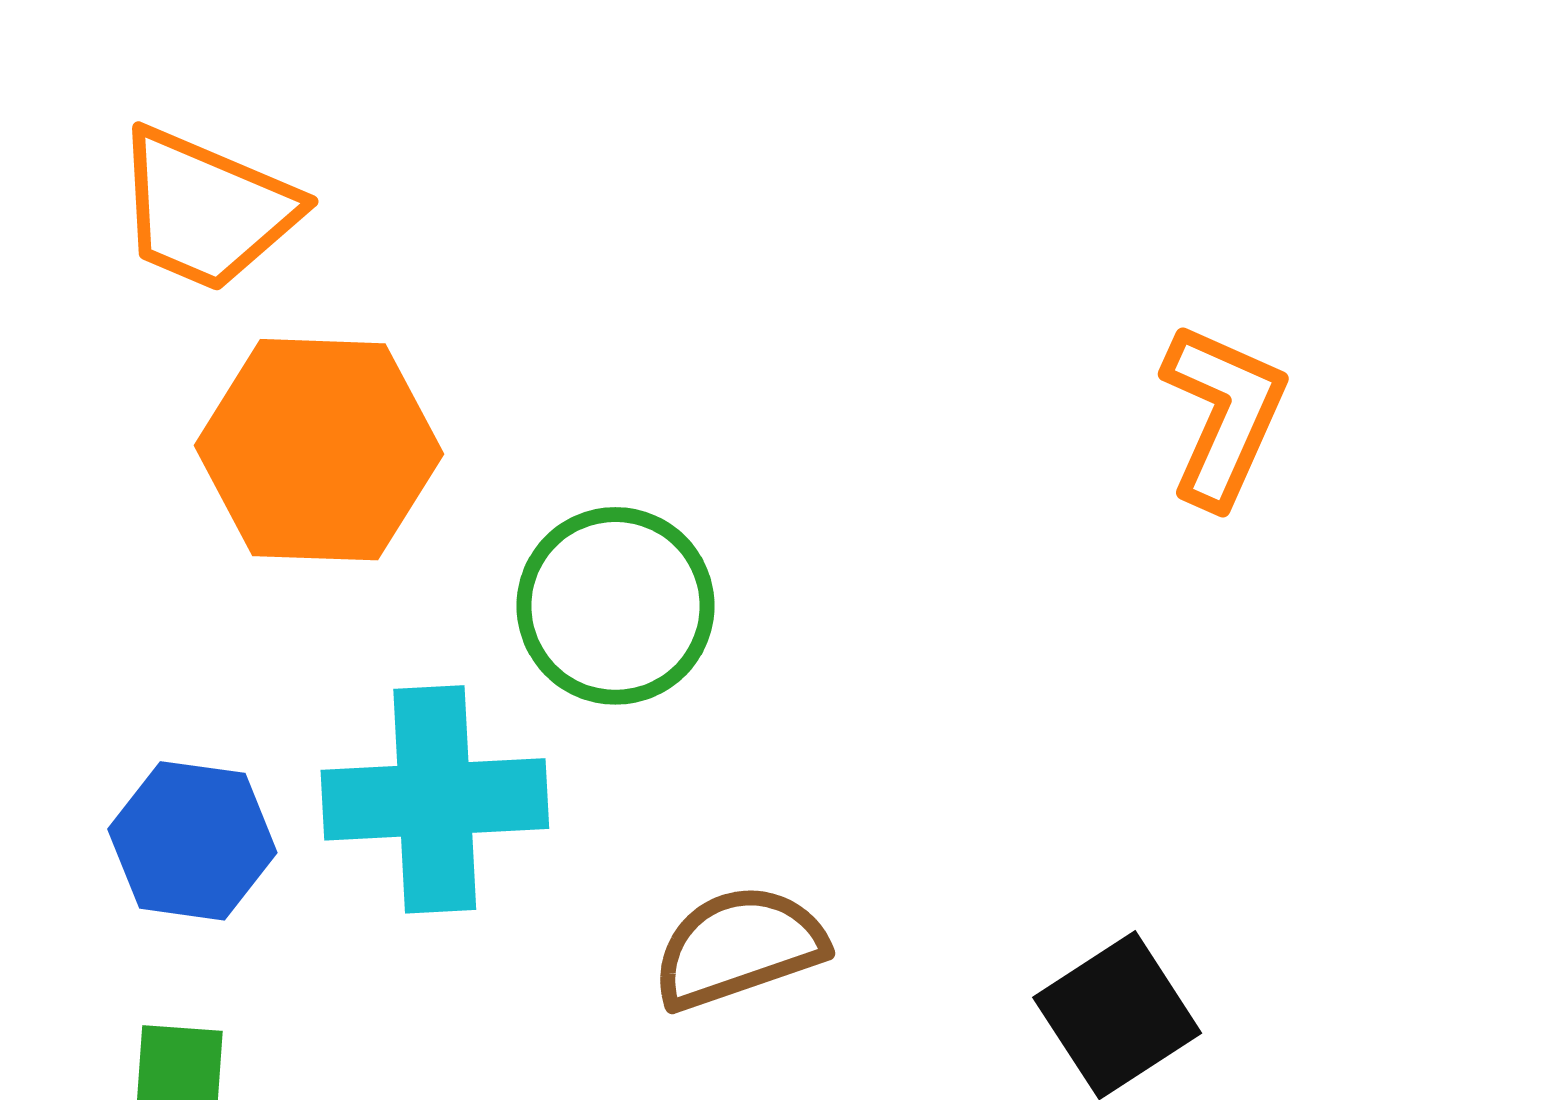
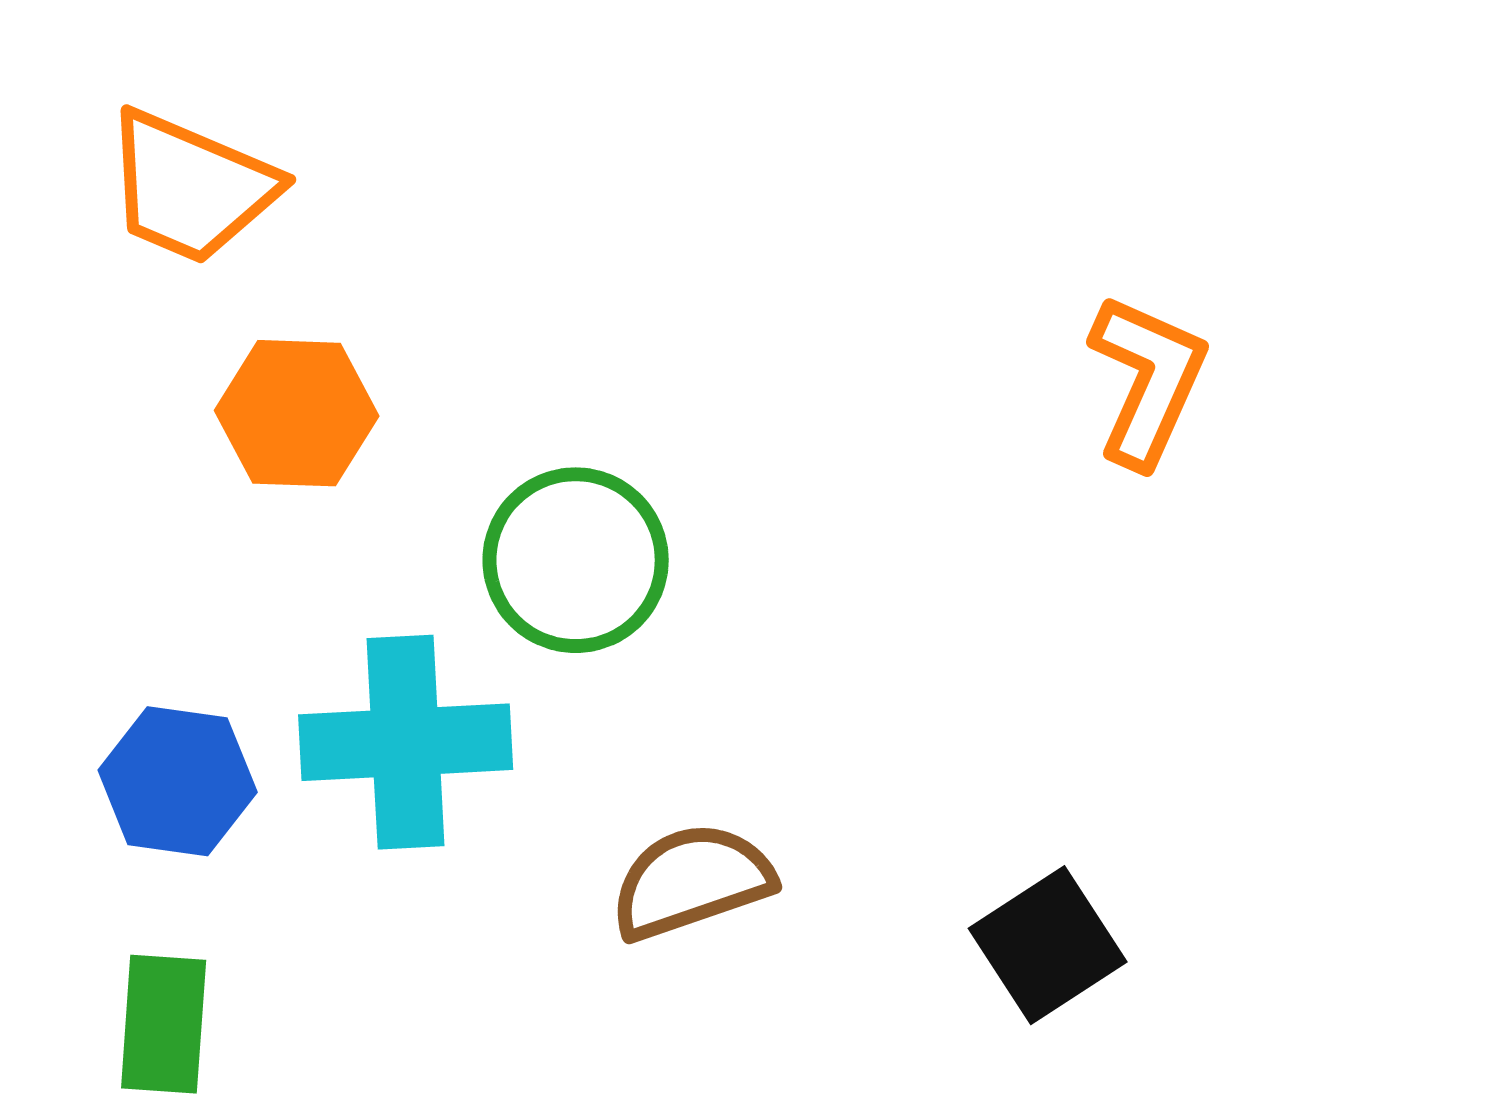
orange hexagon: (319, 450) -> (297, 413), size x0.7

